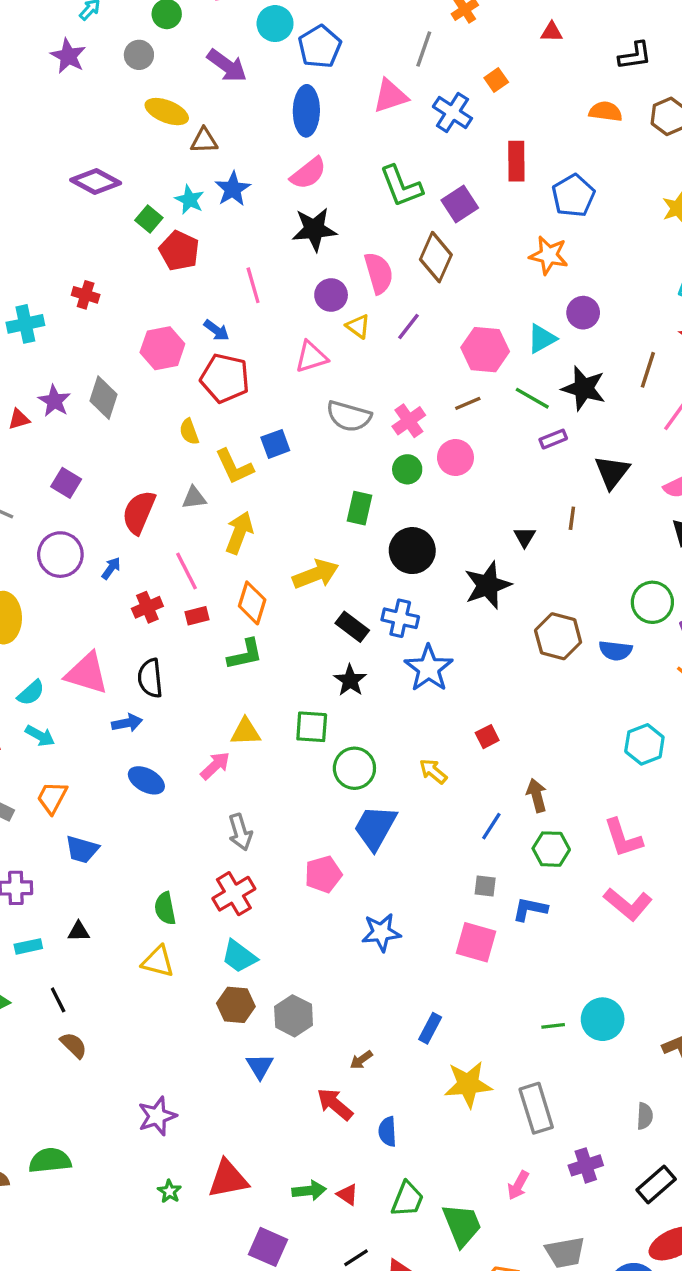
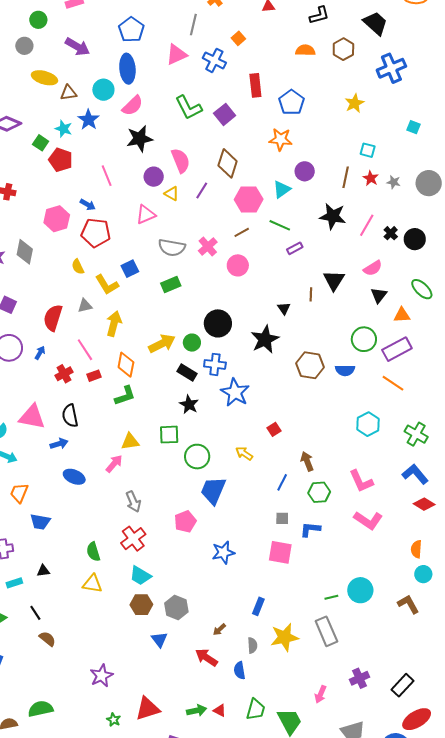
cyan circle: (275, 24) -> (103, 90), moved
brown diamond: (436, 257) -> (228, 163), moved
brown line: (648, 370) -> (346, 177), moved
black star: (584, 388) -> (333, 216), moved
green circle: (407, 469) -> (192, 343), moved
black triangle: (612, 472) -> (334, 280), moved
green rectangle: (359, 508) -> (171, 285), moved, turned 60
gray rectangle: (536, 1108) -> (326, 631), moved
gray semicircle: (645, 1116) -> (252, 645), moved

